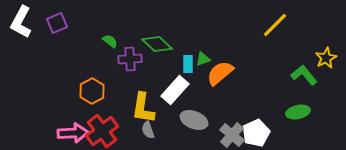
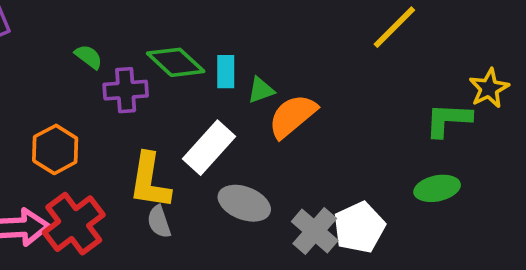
cyan rectangle: (188, 64) -> (226, 72), moved
green L-shape: (304, 75) -> (448, 120), turned -48

